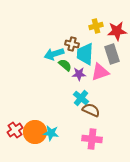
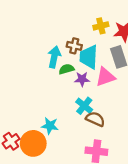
cyan arrow: (54, 54) -> (54, 57), turned 120
green semicircle: (65, 65) -> (66, 69), turned -56
cyan star: (51, 133) -> (50, 126), moved

